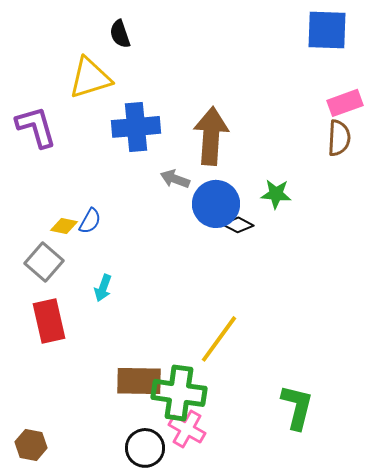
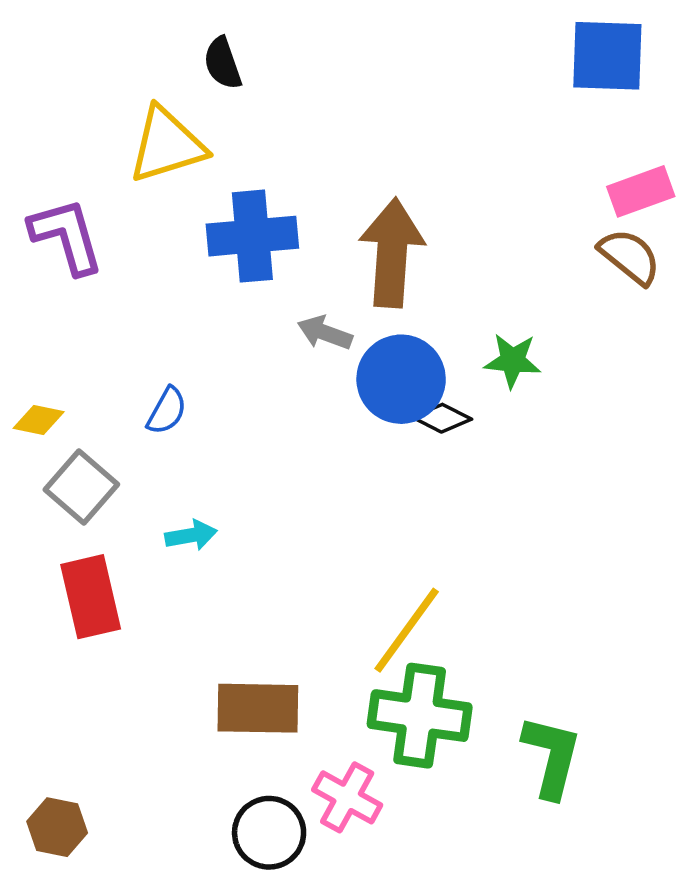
brown semicircle: (339, 138) -> (630, 257), turned -54
yellow diamond: (64, 226) -> (39, 420), moved
cyan arrow: (103, 288) -> (191, 535), turned -120
green cross: (179, 393) -> (420, 716), moved

